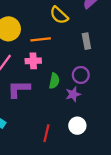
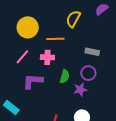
yellow semicircle: (59, 15) -> (73, 19), turned 72
gray rectangle: (86, 41) -> (92, 52), moved, turned -72

